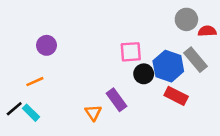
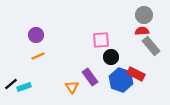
red semicircle: (207, 31) -> (142, 31), moved
blue hexagon: (168, 66) -> (121, 80), moved
orange line: (35, 82) -> (38, 56), moved
cyan rectangle: (31, 113) -> (24, 87), turned -64

